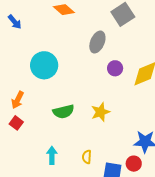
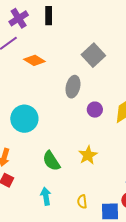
green semicircle: (63, 112) -> (51, 161), turned 80
cyan arrow: (52, 155) -> (46, 196), moved

